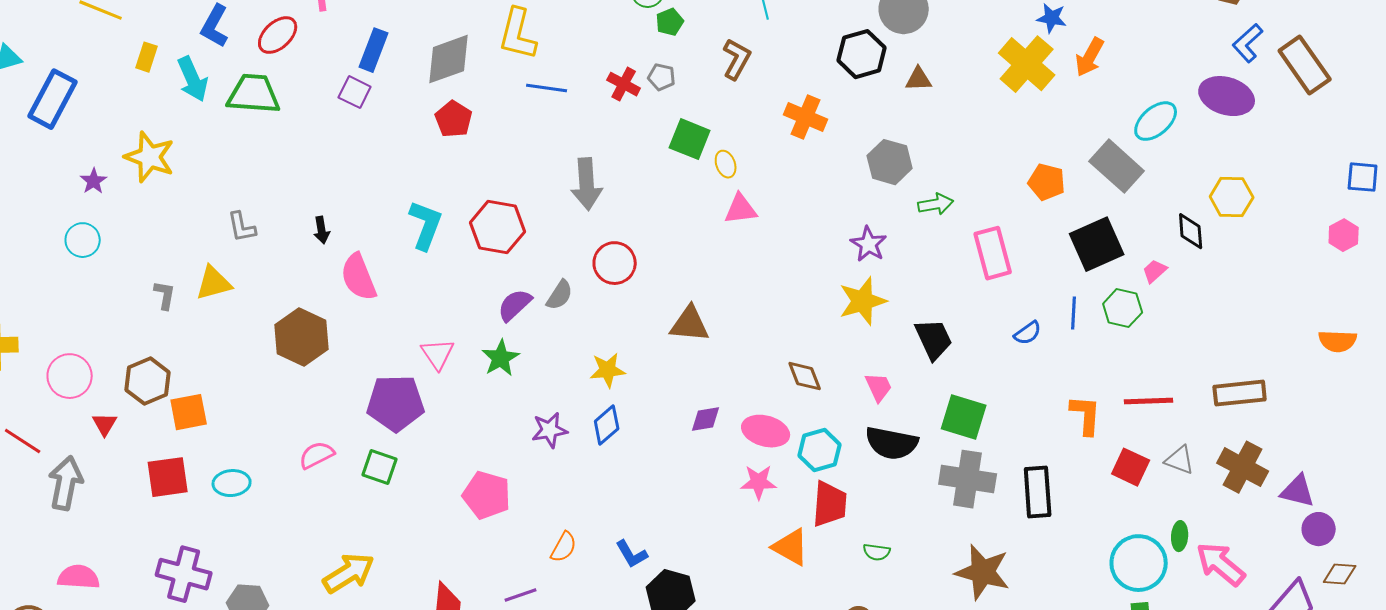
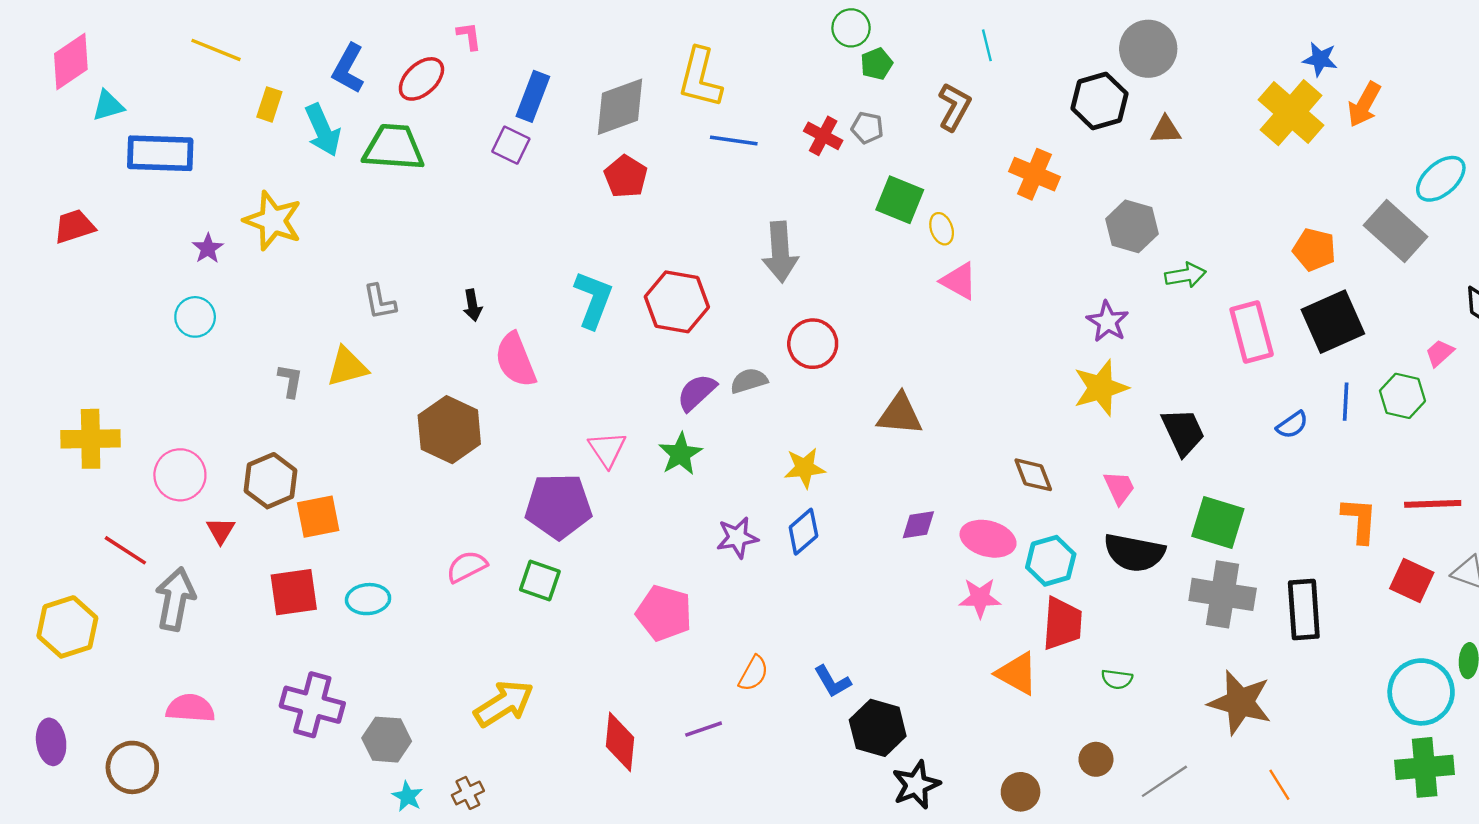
blue rectangle: (53, 99) -> (160, 153), turned 64
pink triangle: (741, 209) -> (959, 281), turned 36
black square: (1097, 244) -> (1333, 322), moved
gray semicircle: (560, 295) -> (749, 381), turned -140

